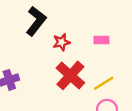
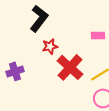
red star: (61, 42) -> (50, 46), moved

